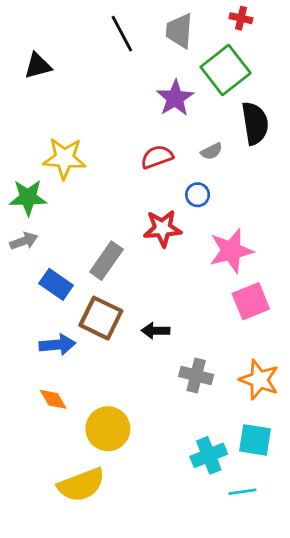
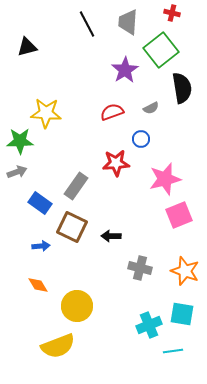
blue arrow: (57, 345) -> (41, 246), size x0.7

